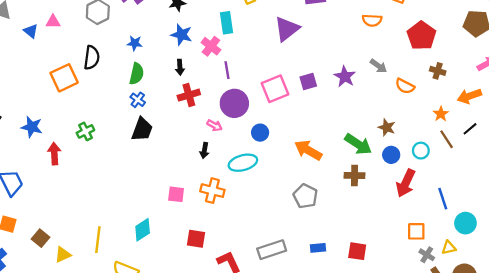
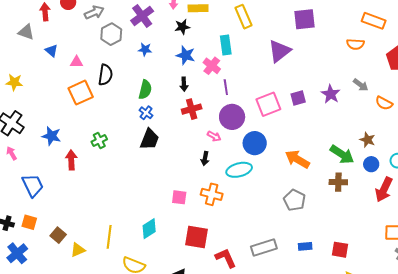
pink triangle: (53, 22) -> (77, 62), moved
blue star: (135, 43) -> (145, 49), moved
blue circle: (260, 133) -> (255, 143), size x1.5
red square: (196, 239) -> (197, 237), size x1.4

